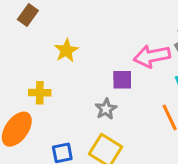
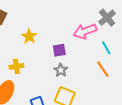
purple square: (122, 80) -> (59, 50), moved

